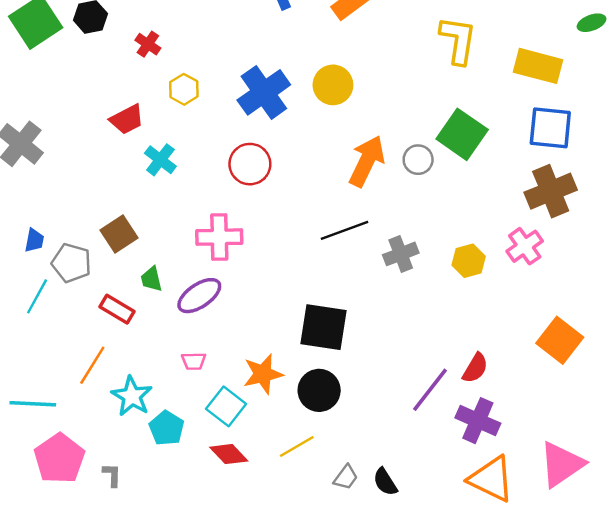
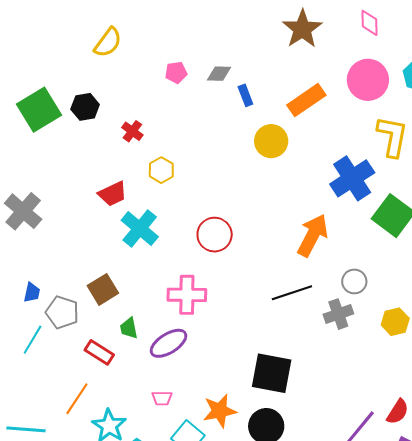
yellow circle: (333, 85) -> (271, 141), moved
blue cross: (264, 92) -> (352, 178), moved
cyan cross: (160, 160) -> (140, 228), size x1.4
gray circle: (418, 160) -> (354, 281), moved

